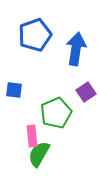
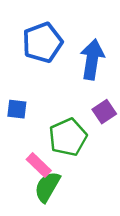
pink rectangle: (32, 136) -> (39, 165), turned -40

